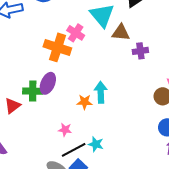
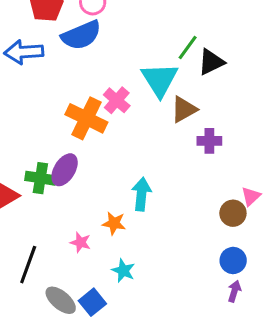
brown triangle: (121, 33) -> (184, 109), turned -42
orange star: (85, 102) -> (114, 223), moved
black line: (74, 150) -> (28, 265), moved, turned -50

